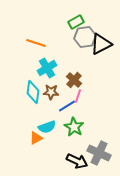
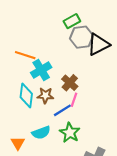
orange line: (36, 43) -> (25, 55), moved
orange triangle: (36, 138) -> (18, 143), moved, turned -32

